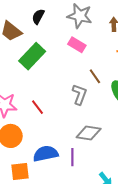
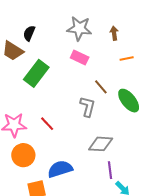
black semicircle: (38, 17) -> (29, 33), moved
purple line: (72, 157) -> (110, 170), moved

